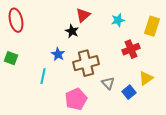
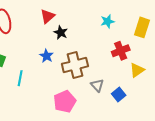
red triangle: (83, 15) -> (48, 16), moved
cyan line: (43, 76) -> (20, 78), moved
yellow triangle: (146, 78) -> (137, 70), moved

